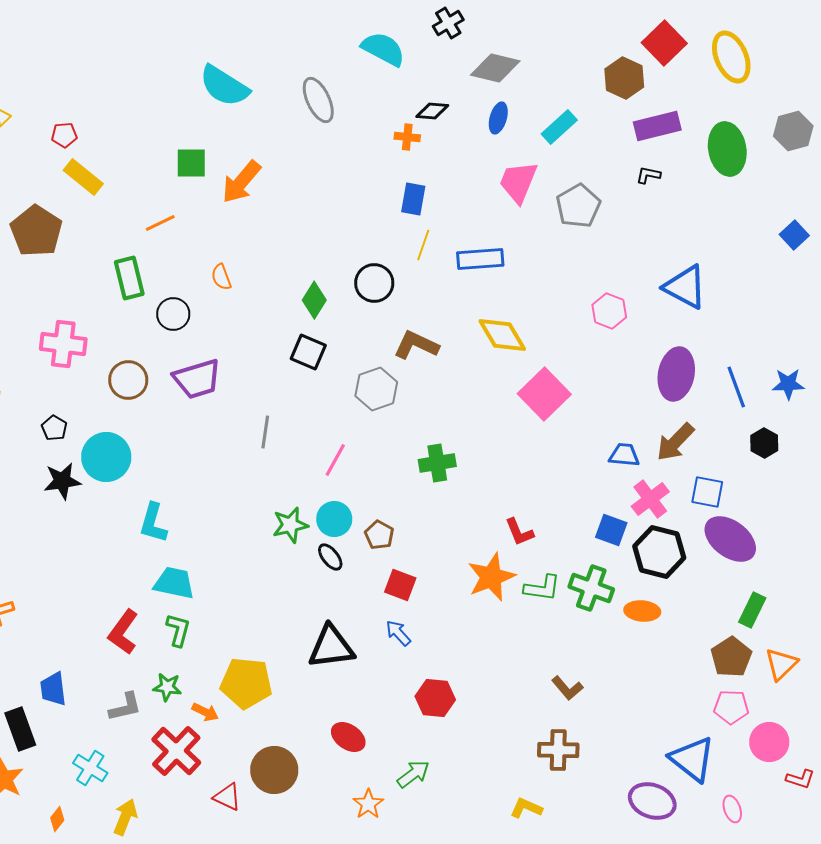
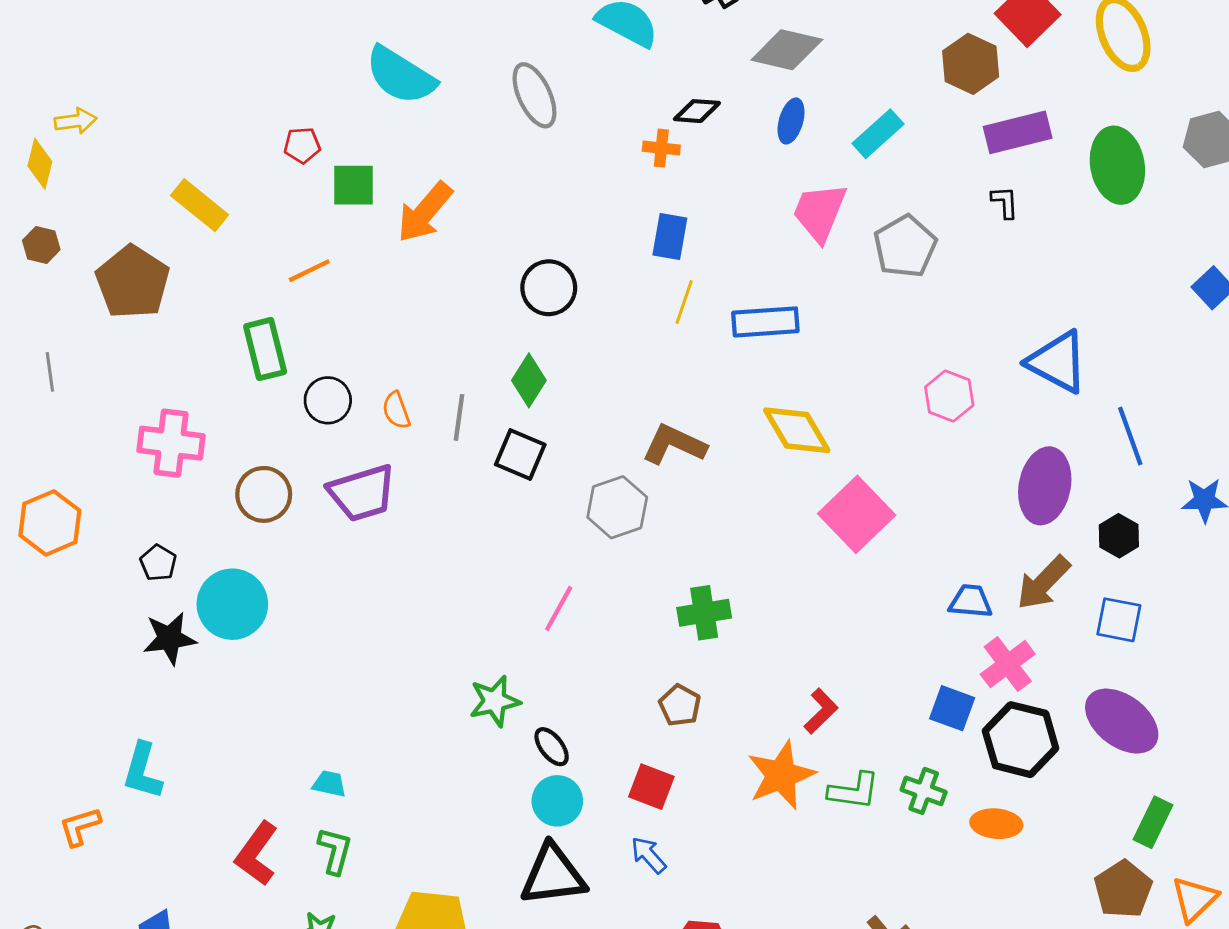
red pentagon: (64, 135) -> (302, 145), moved
black L-shape: (648, 175) -> (1005, 202), turned 75
orange semicircle: (221, 277) -> (396, 410), moved
black circle: (374, 283) -> (549, 288), moved
blue line: (736, 387) -> (1130, 436), moved
gray line: (265, 432) -> (459, 417), moved
black hexagon: (764, 443) -> (1119, 536), moved
blue square: (707, 492) -> (1119, 620), moved
cyan circle: (334, 519) -> (557, 801), moved
cyan L-shape: (153, 523) -> (143, 771), moved
red L-shape: (519, 532) -> (821, 711), turned -112
brown pentagon: (379, 535) -> (680, 705), moved
cyan trapezoid: (174, 583) -> (329, 784), size x0.6
green cross: (591, 588) -> (924, 791), size x0.7

